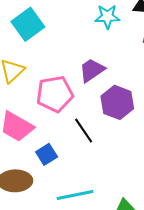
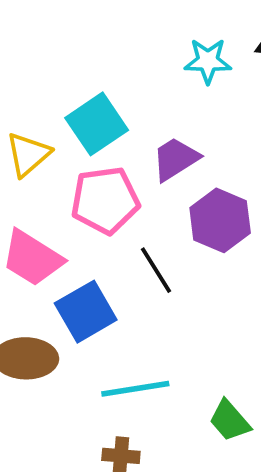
cyan square: (28, 24) -> (97, 124), moved
blue square: (47, 154) -> (86, 312), size x1.5

